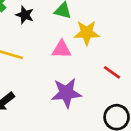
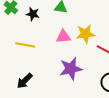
yellow star: (87, 33) -> (85, 34), moved

